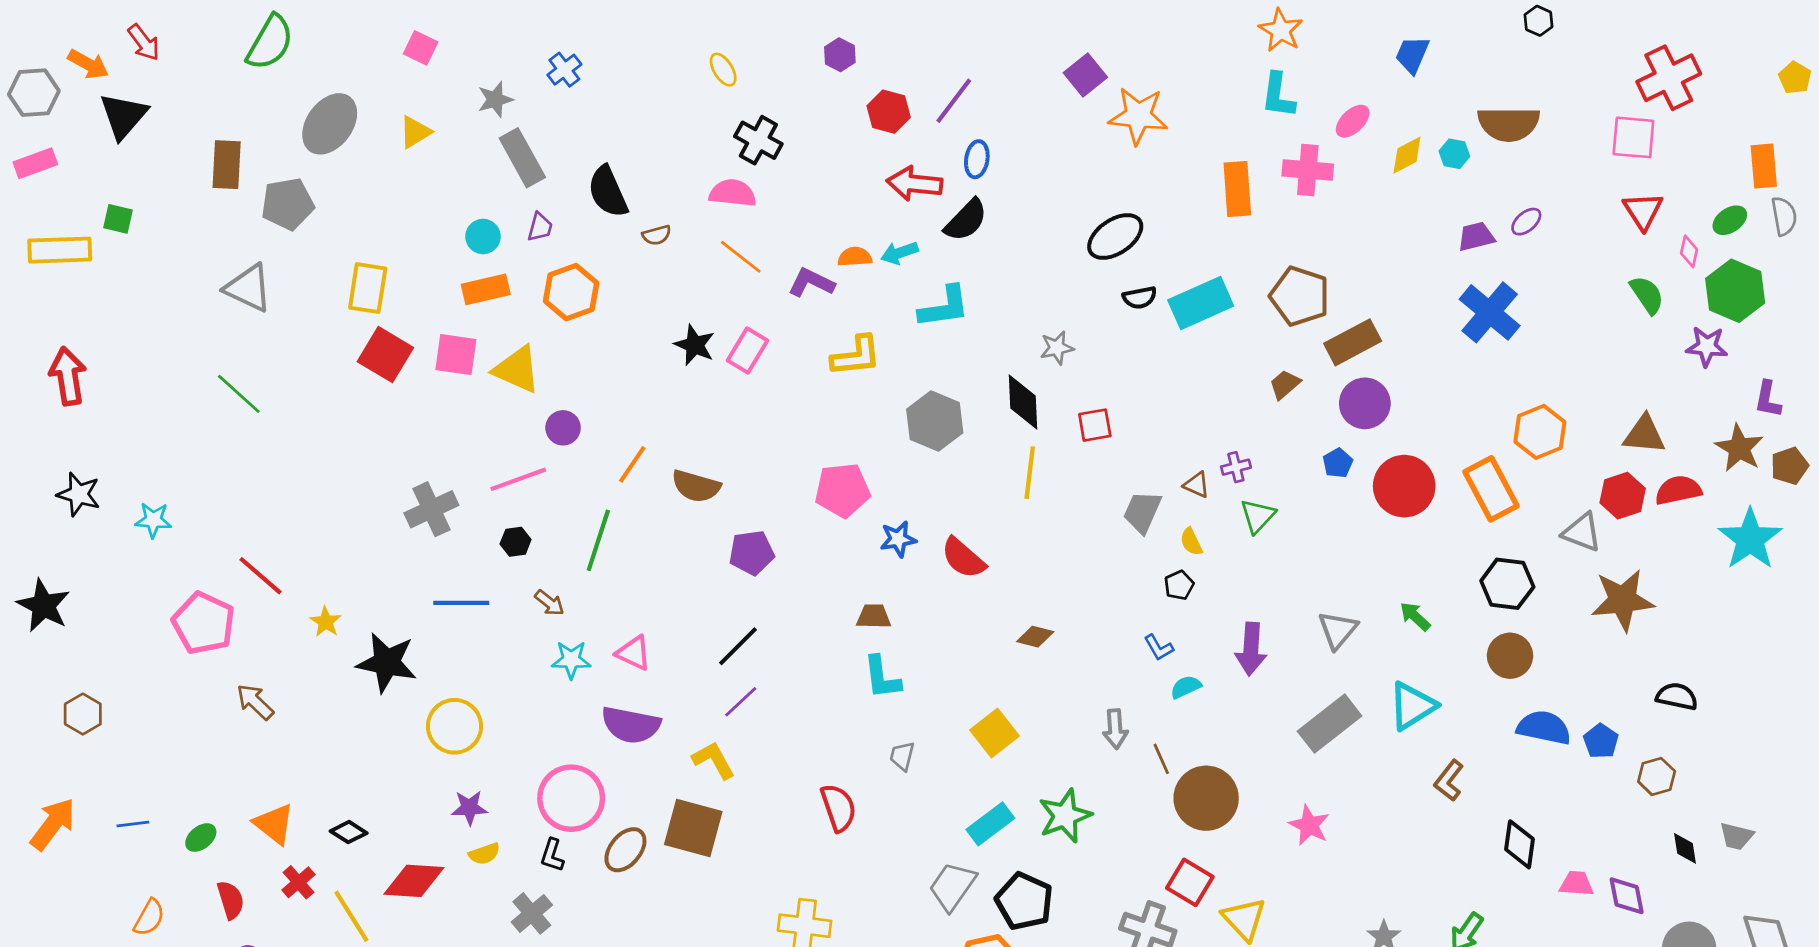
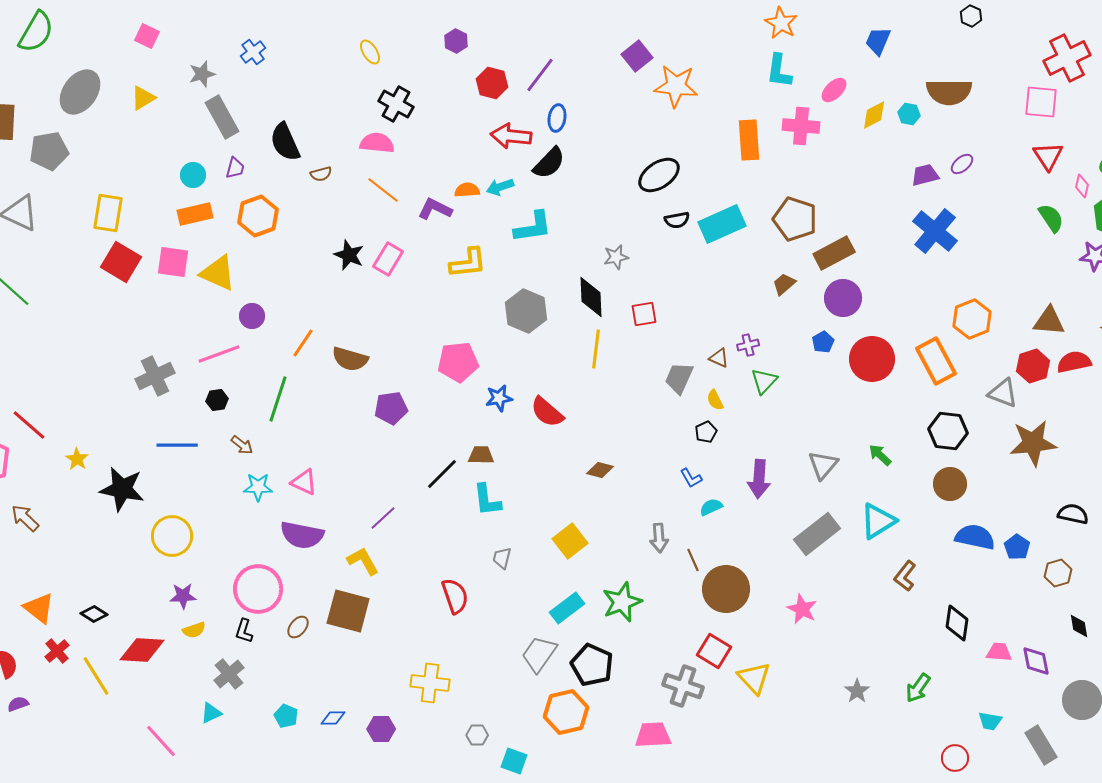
black line: (738, 646) -> (442, 474), moved
brown ellipse: (625, 850) -> (298, 627), size x0.7

